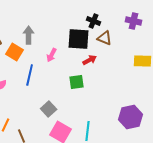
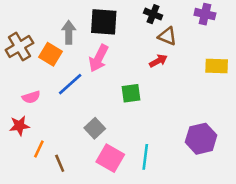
black square: (79, 39) -> (104, 22), moved
pink arrow: (52, 55) -> (99, 58), size x1.5
red arrow: (90, 60) -> (158, 61), moved
blue line: (30, 75) -> (70, 84), turned 35

